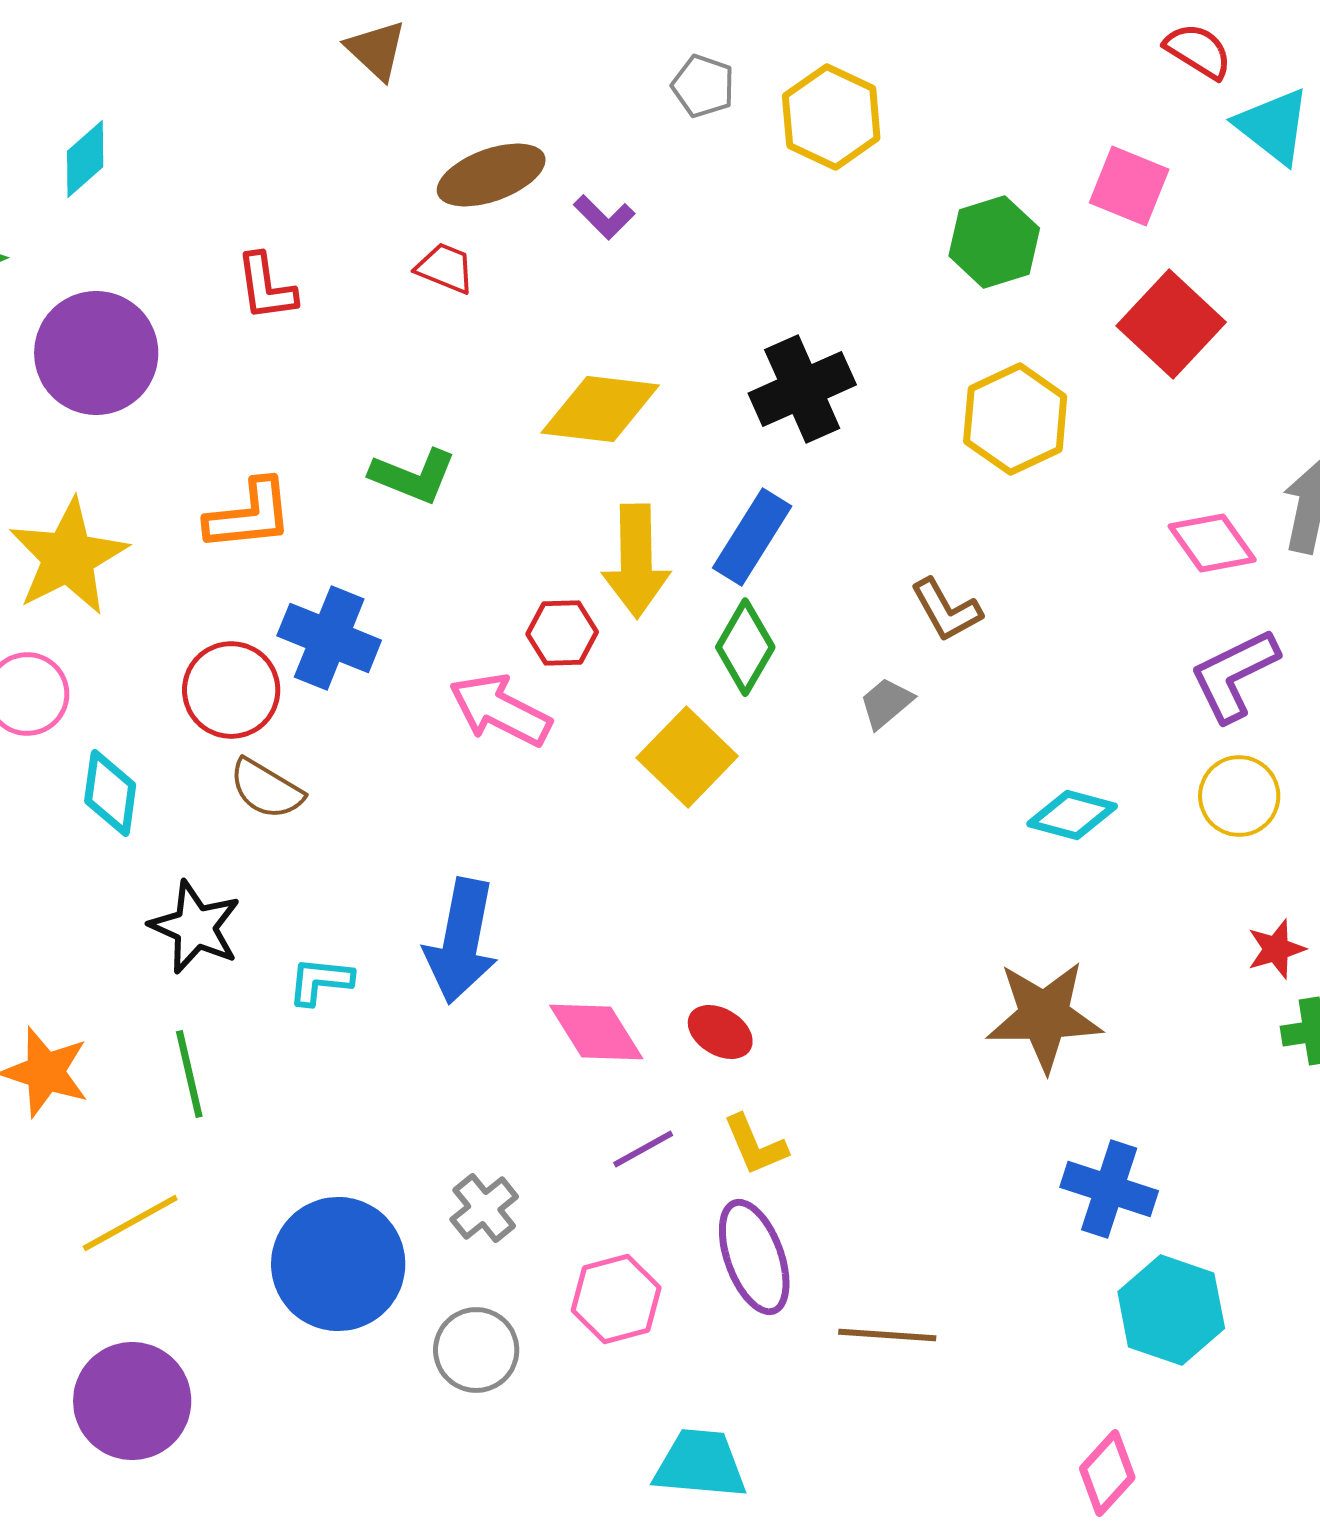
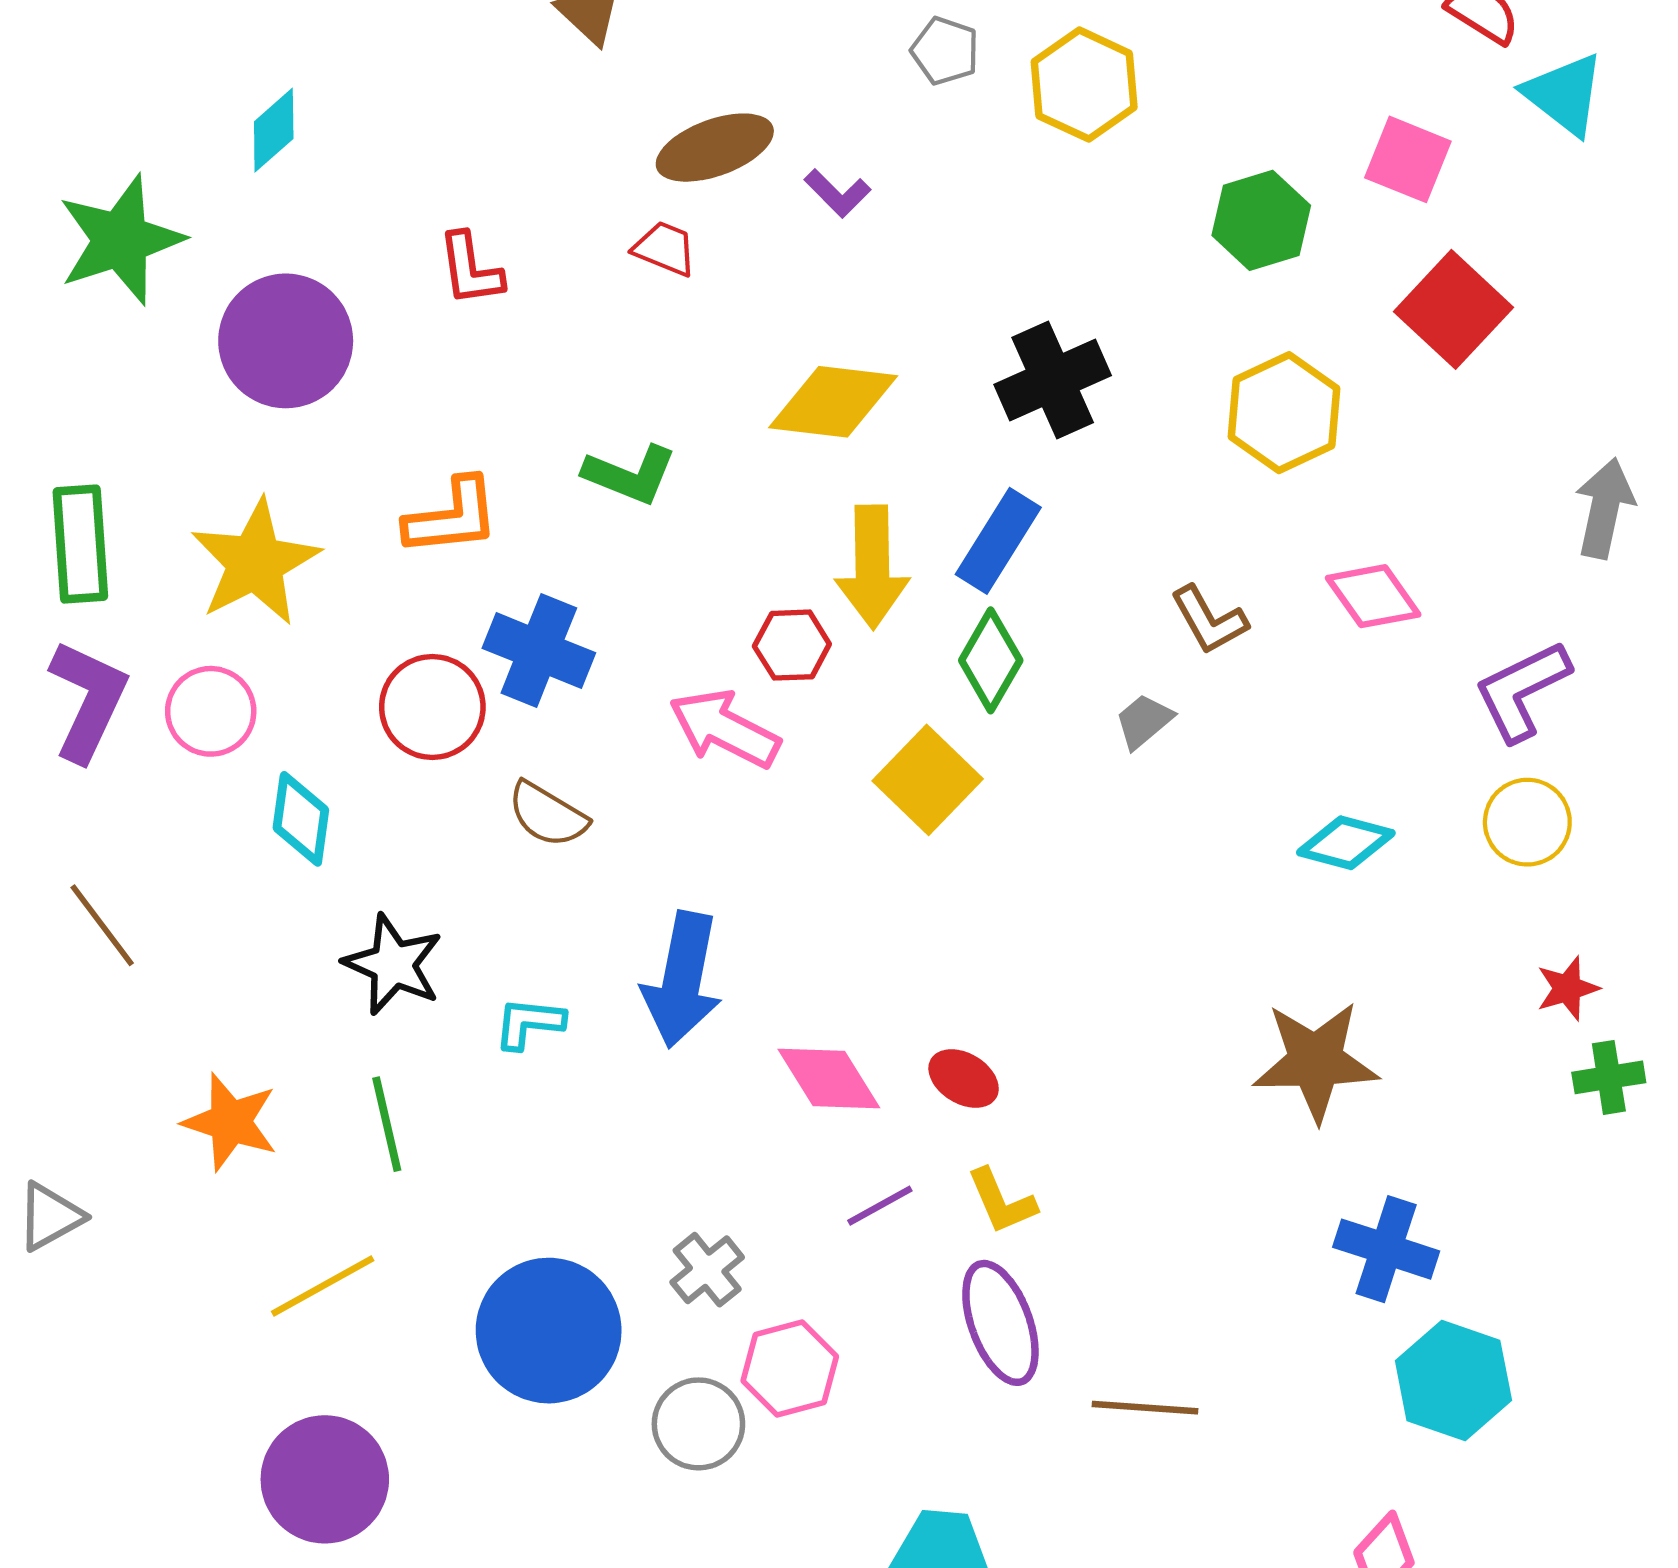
pink diamond: (1212, 543) -> (1373, 596), moved
brown semicircle: (266, 789) -> (547, 815), moved
pink hexagon: (616, 1299) -> (790, 1369), moved

